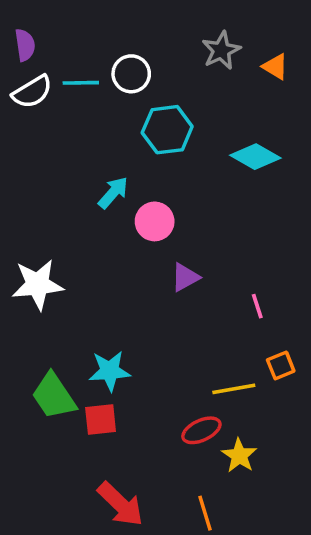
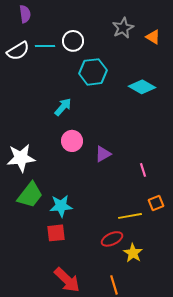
purple semicircle: (25, 45) -> (25, 14), moved
pink circle: (155, 221) -> (72, 141), moved
green trapezoid: (54, 396) -> (30, 195), moved, turned -108

